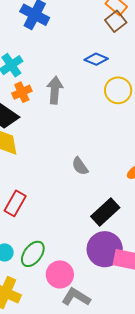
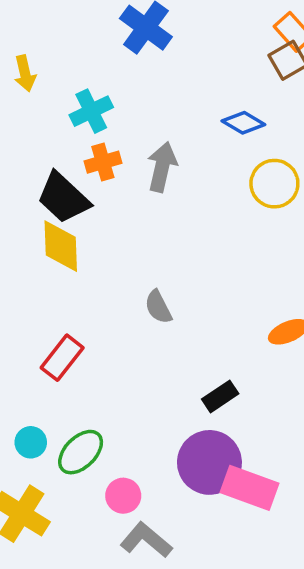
gray semicircle: (80, 166) -> (158, 307), moved
black rectangle: (105, 212) -> (220, 396), size x0.7
pink circle: (60, 274) -> (123, 496), size x0.7

